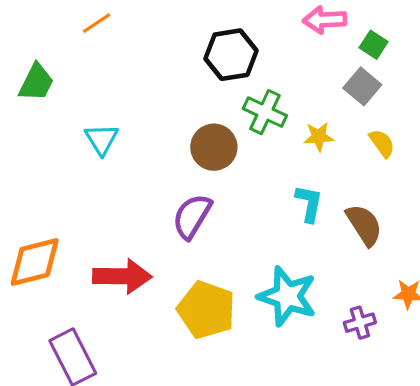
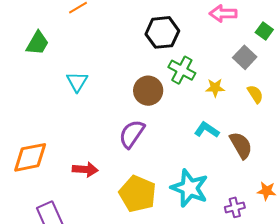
green square: (374, 45) -> (264, 31), moved
cyan L-shape: (309, 203) -> (207, 130), turned -70
red arrow: (122, 276) -> (85, 170), size x0.7

